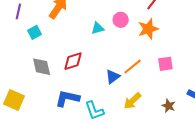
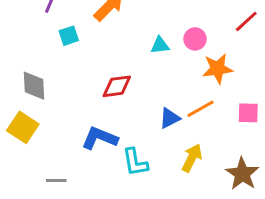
orange star: (148, 29) -> (217, 69), moved
gray diamond: (42, 67) -> (34, 86), moved
yellow arrow: (132, 101) -> (192, 158), turned 150
brown star: (169, 106) -> (242, 174), size x1.6

